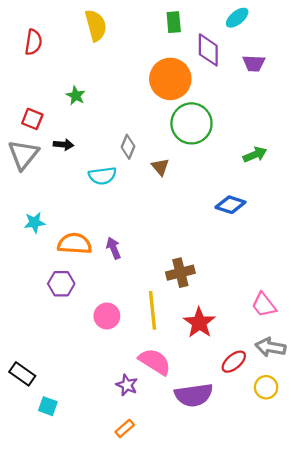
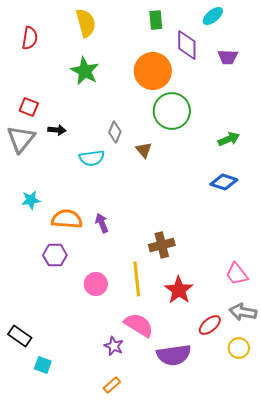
green star: (76, 96) -> (85, 71), moved, size x1.6
blue diamond: (230, 205) -> (224, 182), moved

